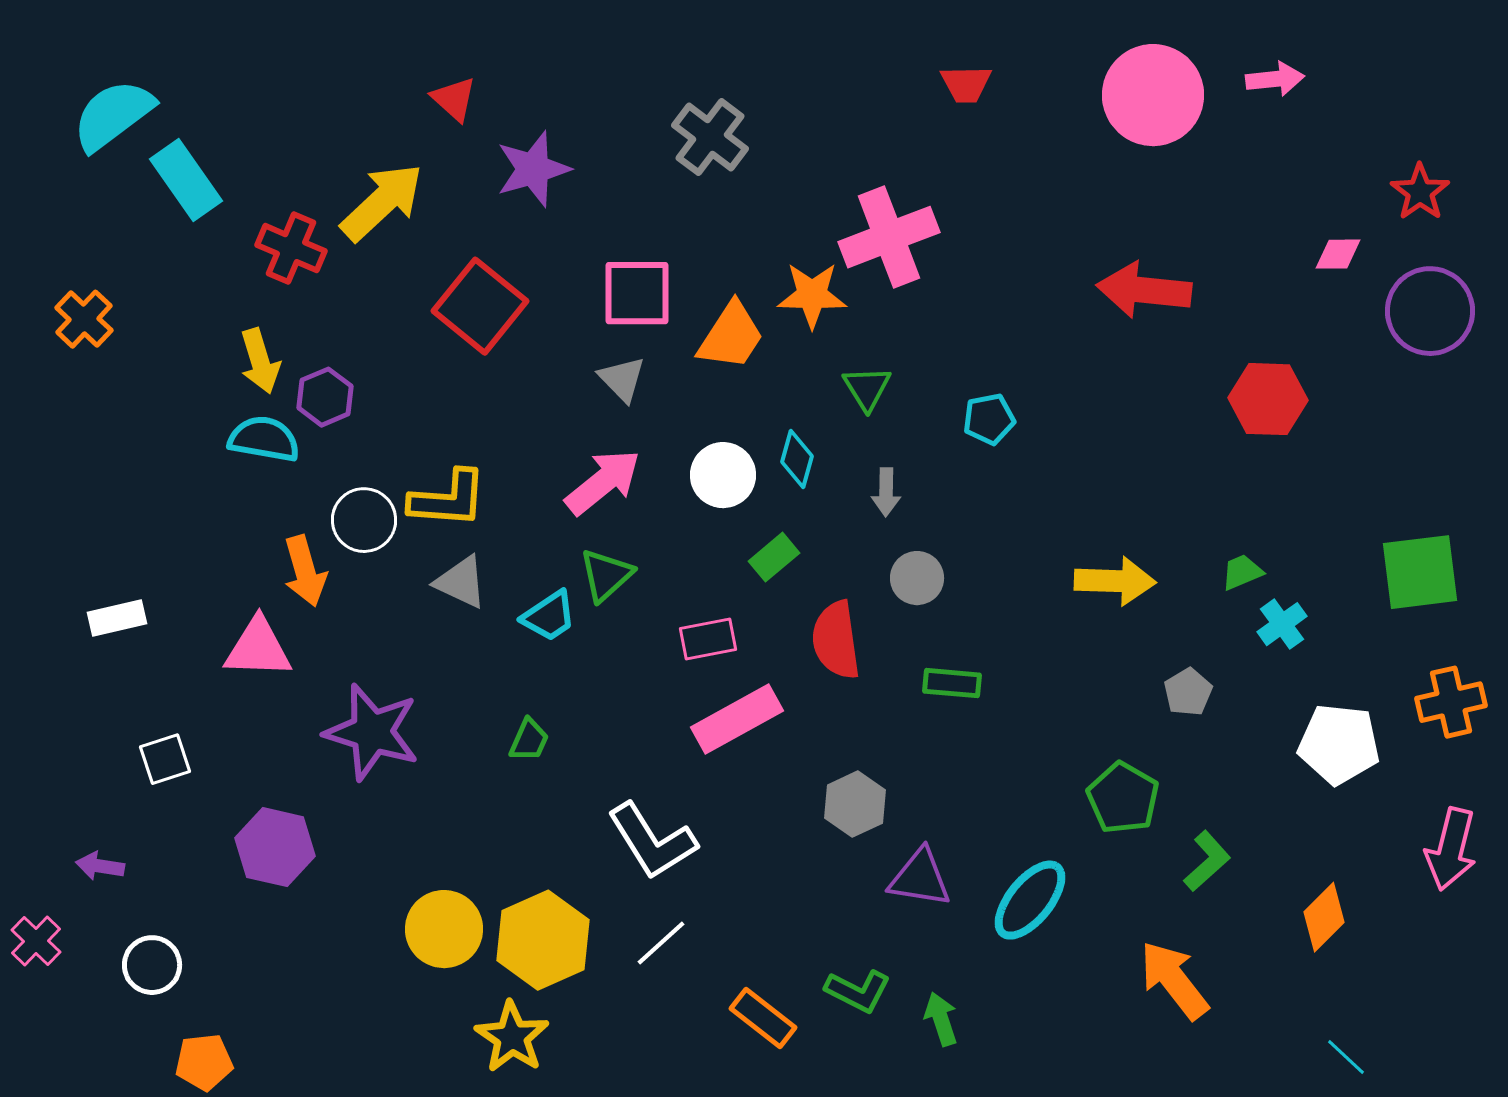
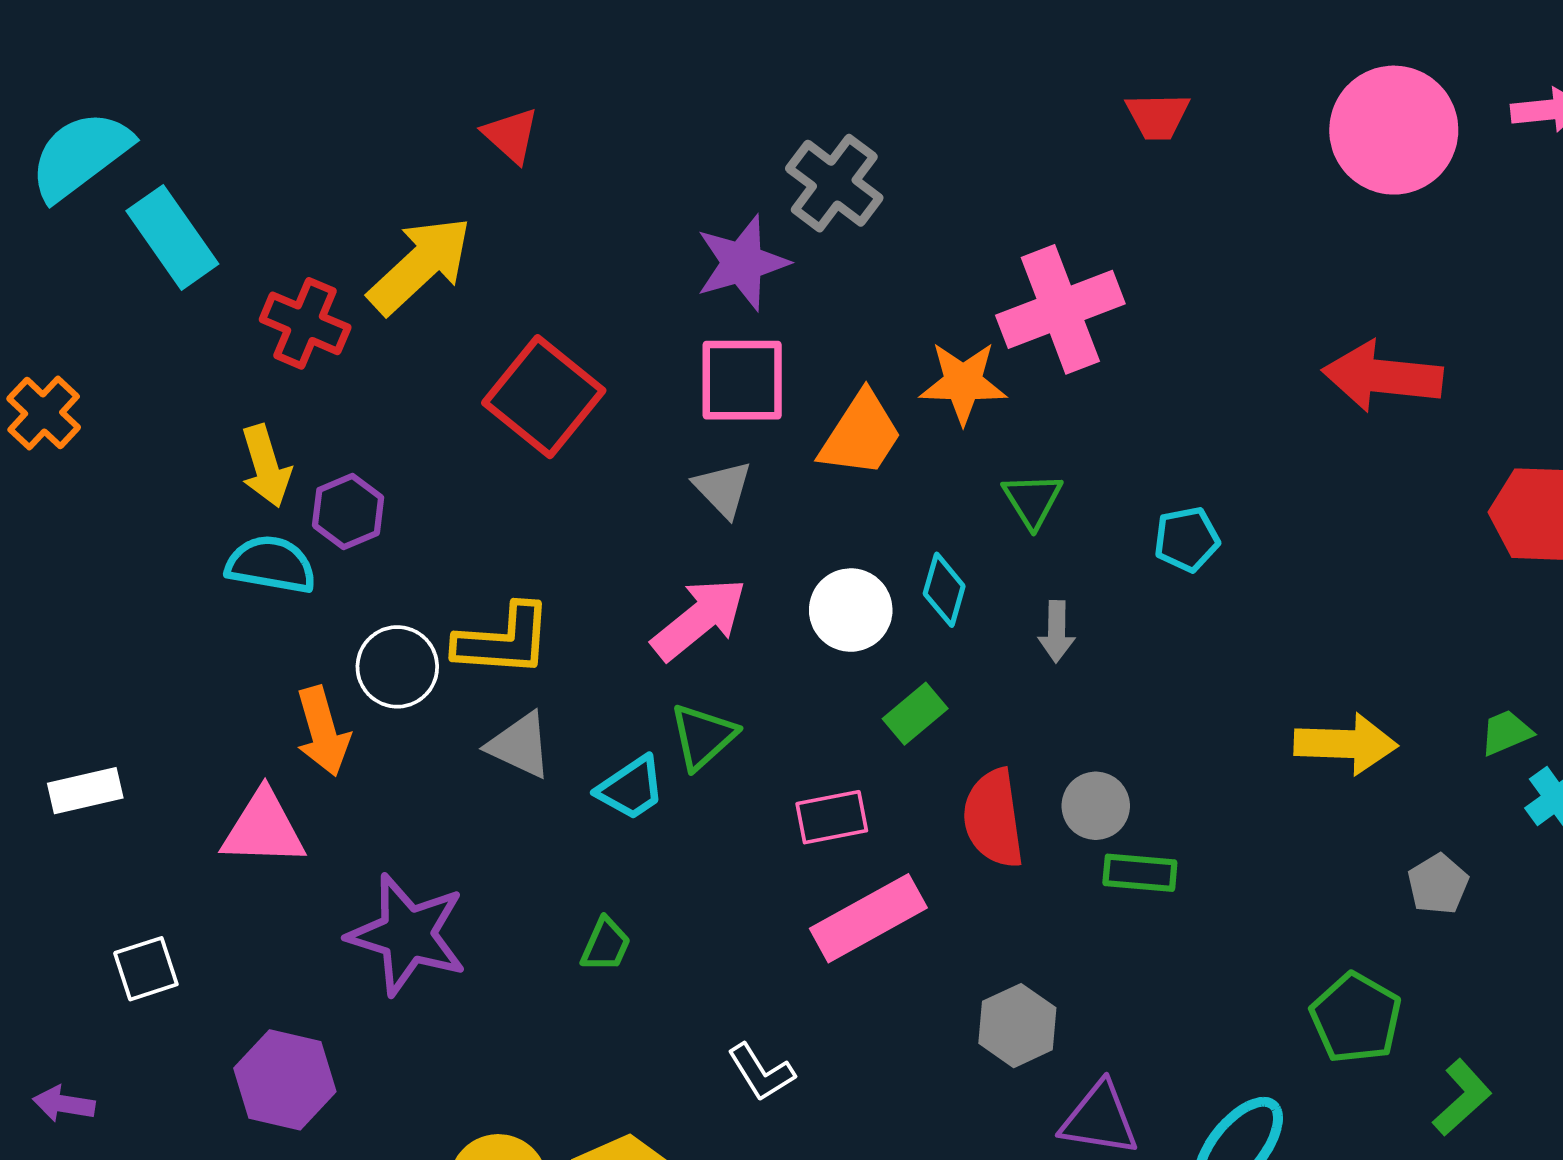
purple star: (533, 169) -> (742, 263), moved
gray circle: (917, 578) -> (1096, 806), moved
white L-shape: (652, 841) -> (761, 1072), size x0.6

